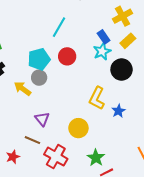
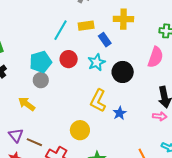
yellow cross: (123, 16) -> (123, 19), turned 30
yellow rectangle: (128, 41) -> (86, 26), moved, turned 35
cyan star: (102, 51) -> (97, 62), moved
yellow arrow: (23, 89) -> (27, 104), moved
purple triangle: (42, 119) -> (16, 135), moved

